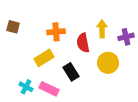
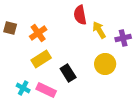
yellow arrow: (102, 29) -> (99, 30), turned -30
orange cross: (56, 32) -> (38, 33), moved, turned -30
red semicircle: (83, 43) -> (80, 15), moved

